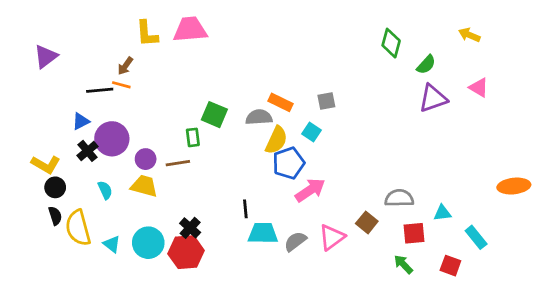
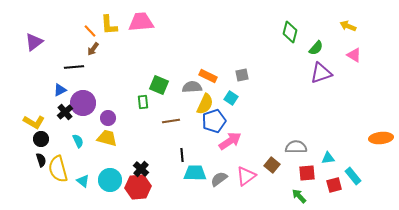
orange line: (121, 85) -> (90, 31), moved, turned 32
pink triangle: (479, 88) -> (354, 55), moved
brown line: (178, 163) -> (171, 121), moved
red square: (450, 266) -> (334, 185), moved, turned -35

